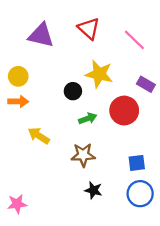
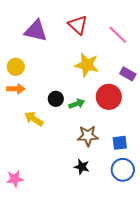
black circle: (73, 91) -> (56, 99), moved
brown star: (83, 155) -> (88, 136), moved

